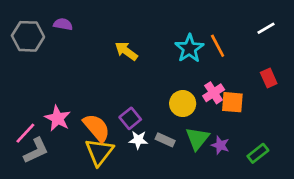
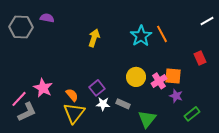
white line: (266, 28) -> (207, 21), moved
yellow arrow: (126, 51) -> (94, 38), turned 72
pink cross: (214, 93) -> (159, 81), moved
orange semicircle: (97, 128) -> (72, 95), size x0.6
green triangle: (197, 139) -> (147, 119), moved
purple star: (220, 145) -> (176, 96), moved

